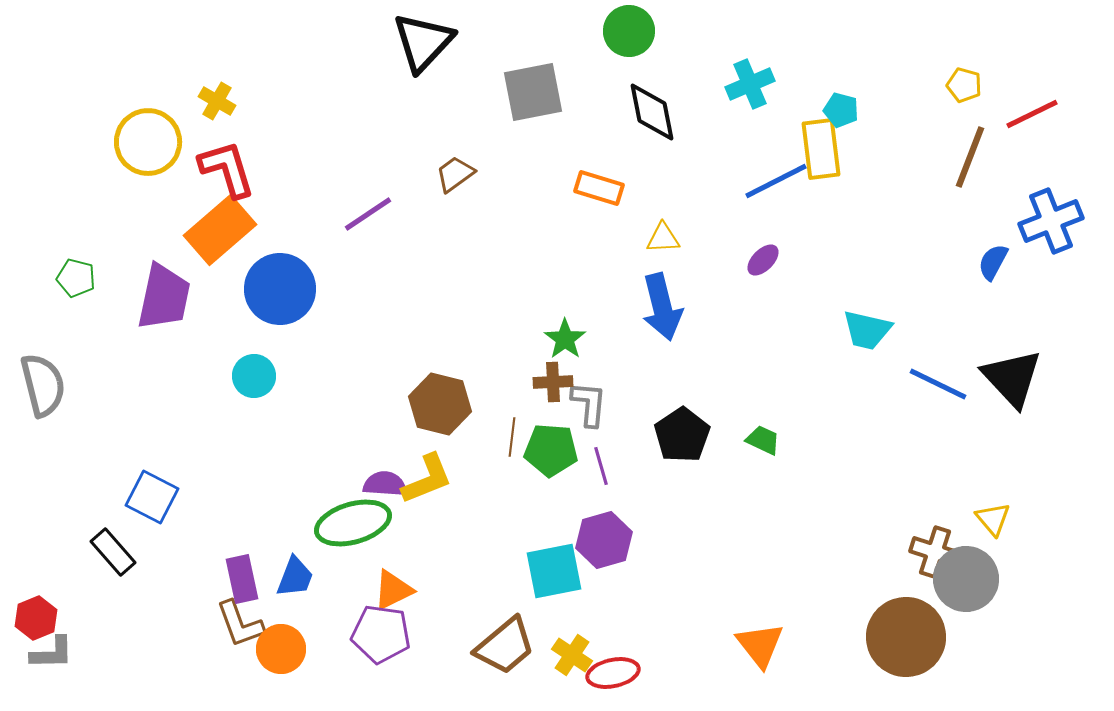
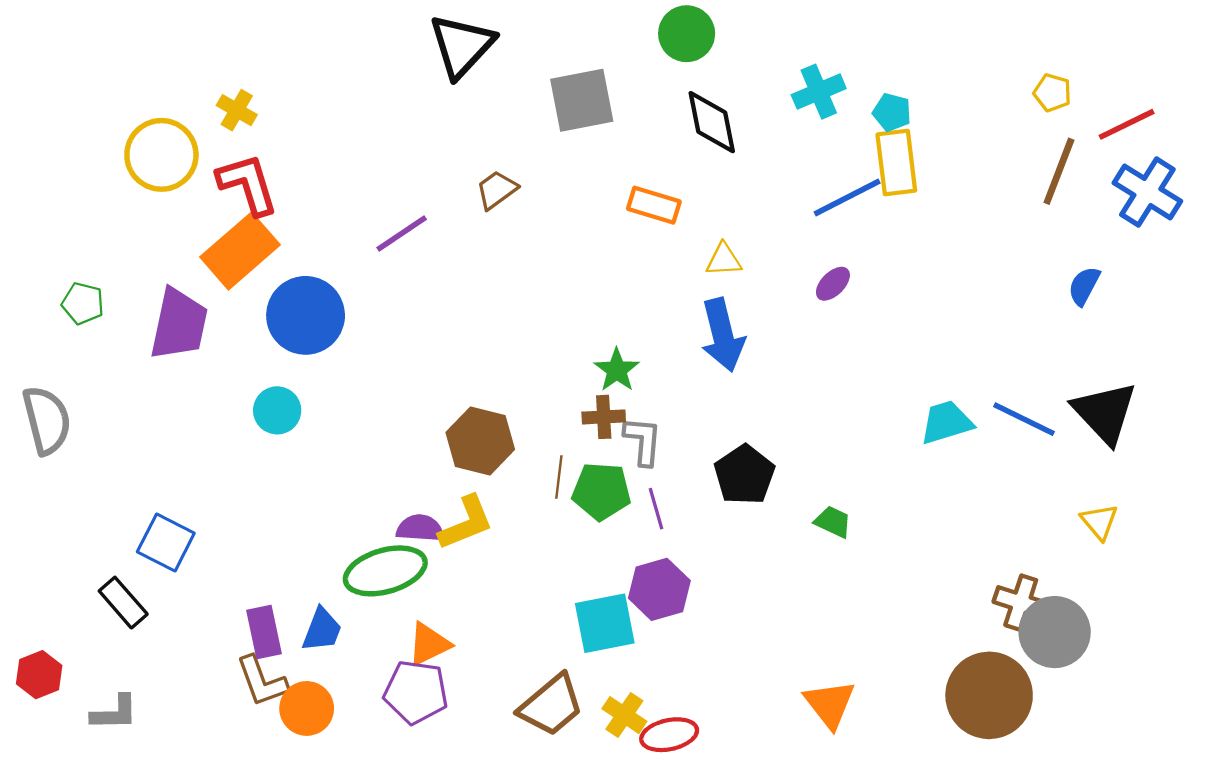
cyan pentagon: (841, 110) -> (892, 112), moved
blue cross: (1051, 221) -> (1147, 192), moved, turned -36
cyan trapezoid: (867, 330) -> (946, 422), moved, turned 150
green trapezoid: (763, 440) -> (833, 522), moved
yellow triangle: (993, 519) -> (1099, 522), moved
gray L-shape: (52, 653) -> (114, 713), moved

